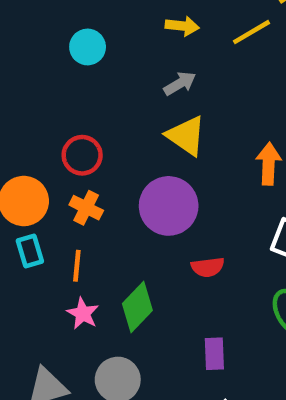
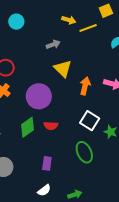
yellow arrow: (182, 26) -> (69, 20), moved
yellow triangle: (186, 136) -> (63, 69), moved
green diamond: (137, 307) -> (28, 127), moved

